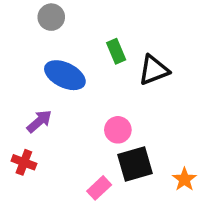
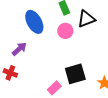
blue ellipse: (65, 75) -> (34, 22), turned 35
pink circle: (118, 130) -> (65, 31), moved

